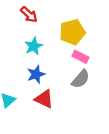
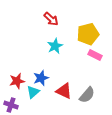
blue star: (36, 74) -> (41, 78), moved
gray semicircle: (81, 79) -> (87, 95), moved

